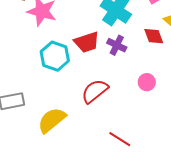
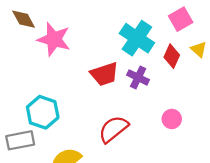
red diamond: (154, 36) -> (172, 56), moved, turned 45
cyan hexagon: (55, 56) -> (43, 112), moved

